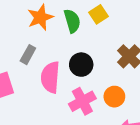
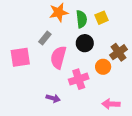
black circle: (81, 65) -> (85, 43), moved
orange circle: (114, 97) -> (103, 67), moved

